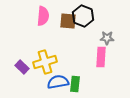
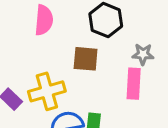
brown square: (68, 21) -> (86, 59), moved

